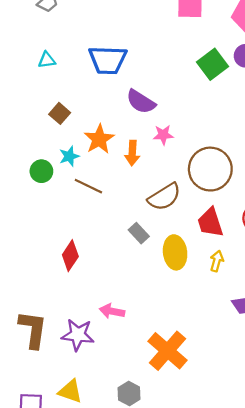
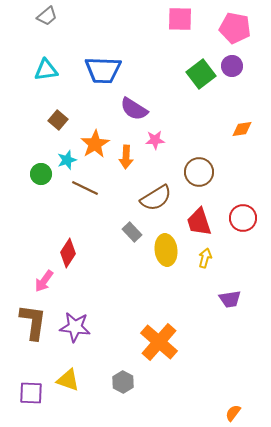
cyan triangle: (47, 60) -> (46, 70), size x1.4
brown circle: (210, 169) -> (199, 172), size x0.7
pink arrow: (112, 311) -> (44, 281), moved, turned -65

